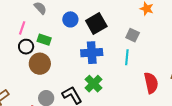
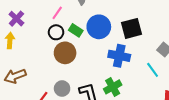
blue circle: (70, 19) -> (99, 27), moved, size x1.5
cyan line: (127, 57) -> (153, 70), turned -56

